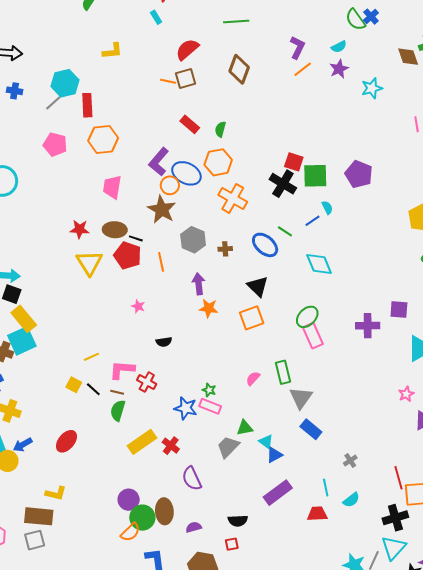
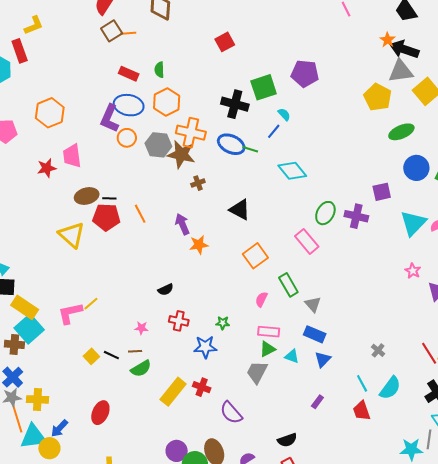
orange line: (168, 81) -> (128, 33), moved
red rectangle: (87, 105) -> (20, 51), moved
red square: (294, 162) -> (225, 42), moved, turned -30
blue ellipse: (186, 173) -> (129, 105), moved
brown star: (162, 209) -> (181, 154), moved
red star: (80, 229) -> (47, 168), moved
gray hexagon: (193, 240) -> (158, 145), moved
blue ellipse: (265, 245) -> (231, 144), moved
pink star: (138, 306) -> (141, 328), moved
green ellipse: (307, 317) -> (325, 213), moved
orange square: (252, 318) -> (255, 256), moved
purple cross: (368, 326) -> (356, 216), turned 30
yellow line: (91, 357) -> (91, 304), moved
pink L-shape: (122, 370) -> (70, 313), moved
red cross: (147, 382) -> (179, 321), moved
yellow square: (74, 385) -> (91, 356), turned 35
gray triangle: (301, 398) -> (313, 304), size x0.7
pink rectangle: (210, 406) -> (269, 332), moved
green semicircle: (118, 411) -> (141, 369), turned -120
blue rectangle: (311, 429) -> (315, 334), moved
blue triangle: (274, 455) -> (323, 359), moved
purple rectangle: (278, 493) -> (317, 402), size x0.5
cyan semicircle: (351, 500) -> (390, 388), size x1.4
red trapezoid: (317, 514) -> (362, 411), turned -90

